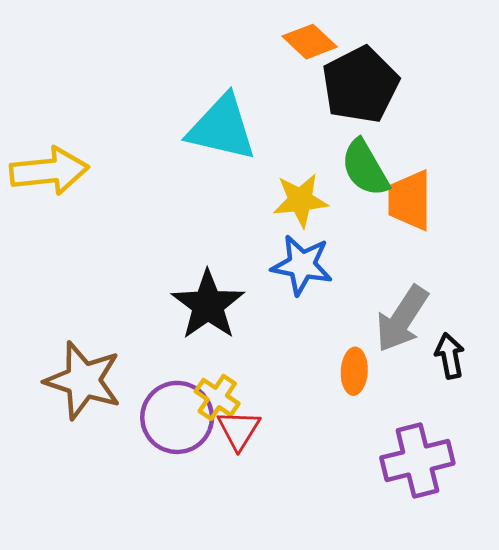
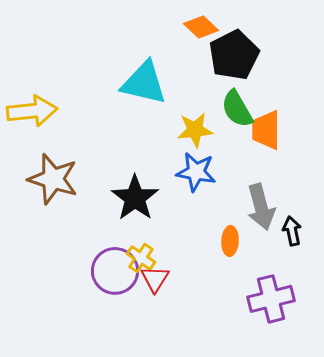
gray arrow: (402, 319) -> (261, 207), turned -48
brown star: (83, 380) -> (53, 179), moved

